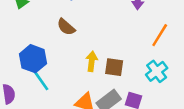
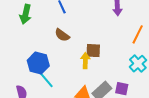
brown square: (114, 67) -> (93, 51), moved

